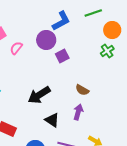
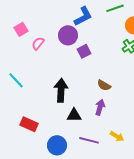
black arrow: (39, 95) -> (61, 90), turned 125
black triangle: (52, 120) -> (74, 115), turned -35

